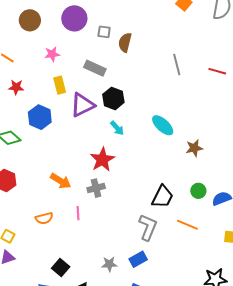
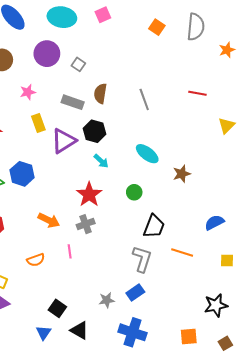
gray square: (104, 32) -> (78, 64), turned 32
brown semicircle: (125, 42) -> (100, 93), moved
gray line: (177, 64) -> (144, 99), moved
blue hexagon: (40, 117) -> (22, 174), moved
green circle: (198, 191) -> (134, 192), moved

